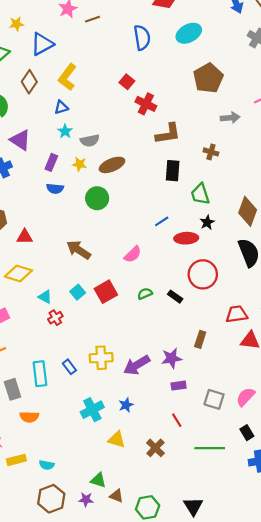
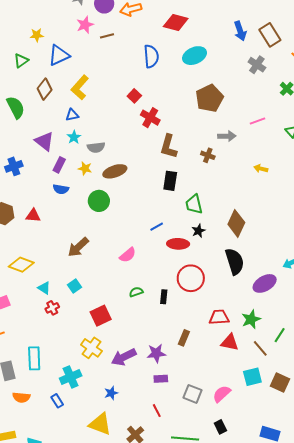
brown L-shape: (168, 134) -> (169, 146), turned 110
purple triangle: (20, 140) -> (44, 141), moved
brown cross: (211, 152) -> (208, 155), moved
red triangle: (25, 237) -> (33, 216), moved
brown arrow: (79, 250) -> (78, 247), turned -80
red square: (106, 292) -> (101, 316), moved
black rectangle: (175, 297) -> (164, 297), turned 56
yellow cross: (101, 358) -> (91, 348), turned 35
blue rectangle: (69, 367) -> (57, 401), moved
cyan cross: (92, 410) -> (71, 377), moved
yellow triangle: (117, 439) -> (100, 424), size x1.4

